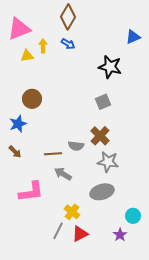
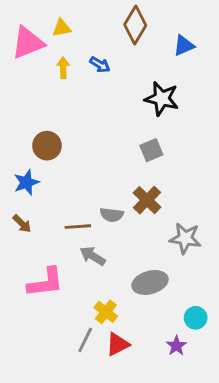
brown diamond: (68, 17) -> (135, 25), moved
blue triangle: (133, 37) -> (184, 46), moved
yellow triangle: (27, 56) -> (62, 28), moved
gray star: (108, 162) -> (185, 238), moved

